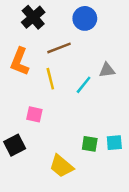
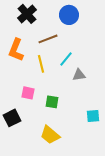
gray triangle: (107, 70) -> (79, 75), moved
cyan line: (84, 85) -> (66, 59), moved
green square: (90, 144) -> (52, 102), moved

